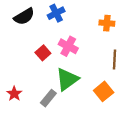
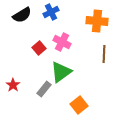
orange cross: (107, 23) -> (97, 21), size x1.5
orange square: (104, 91) -> (79, 105), moved

